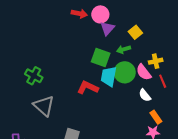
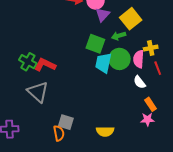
yellow square: (135, 32) -> (131, 19), size x1.5
pink semicircle: (144, 72) -> (139, 59), turned 42
red L-shape: (88, 88) -> (45, 65), moved

